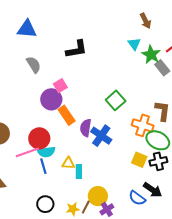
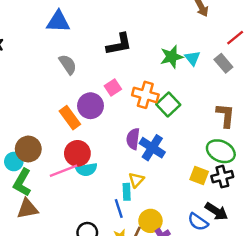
cyan triangle: (134, 44) -> (192, 58), moved
green star: (151, 55) -> (172, 57), moved, turned 30
pink square: (60, 86) -> (113, 87), moved
orange rectangle: (67, 115) -> (70, 118), moved
orange cross: (143, 125) -> (145, 95), moved
yellow triangle: (68, 163) -> (136, 180), moved, turned -48
blue line: (43, 166) -> (119, 209), moved

